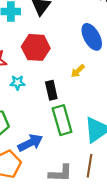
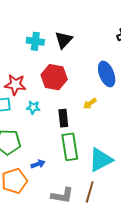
blue arrow: (30, 143) -> (38, 164), size x0.6

